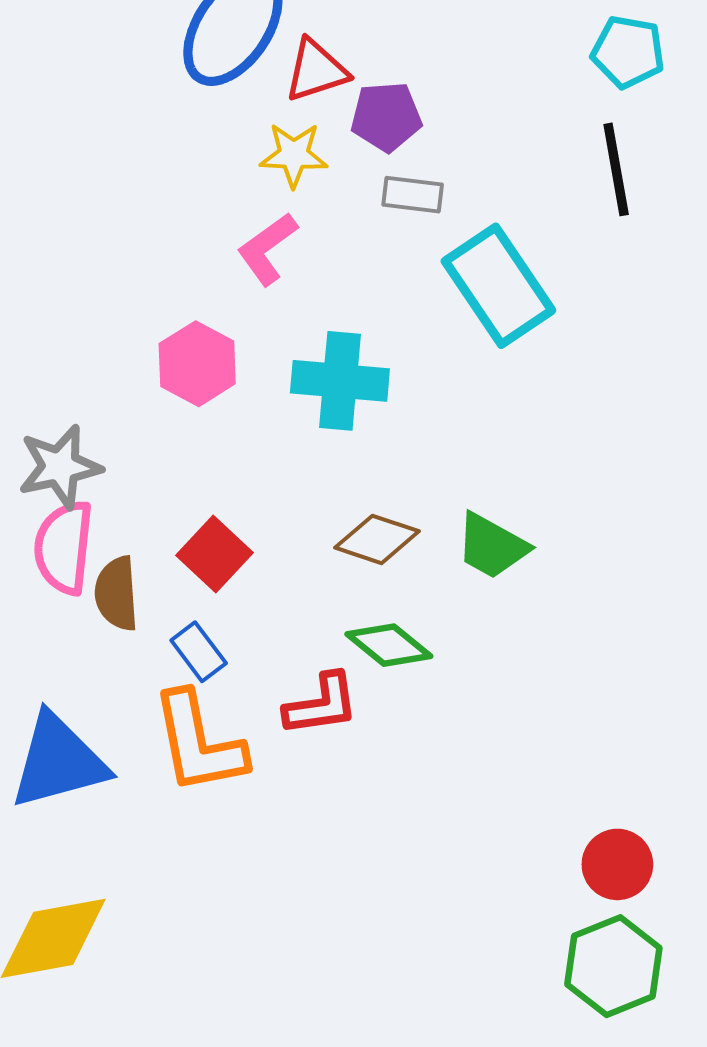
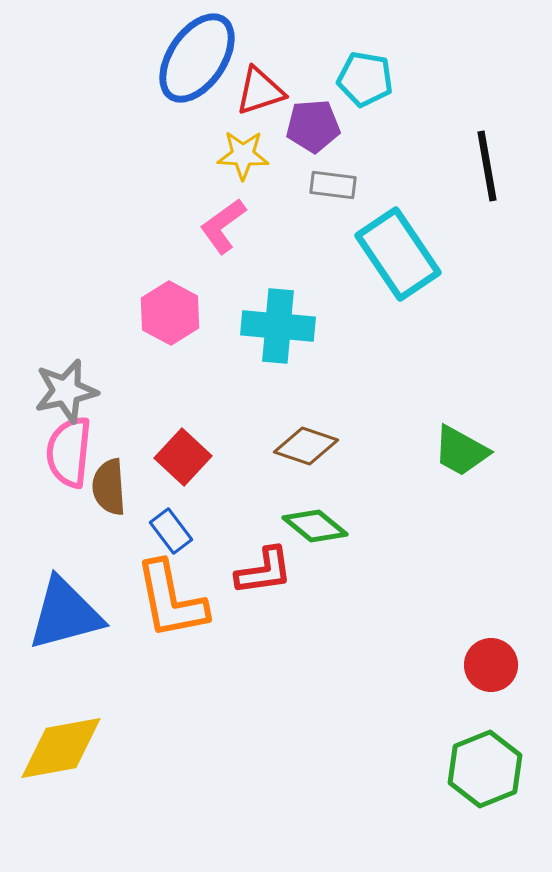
cyan pentagon: (628, 52) -> (365, 79), moved
green trapezoid: (492, 546) -> (461, 451), moved
red circle: (617, 864) -> (491, 665), moved

